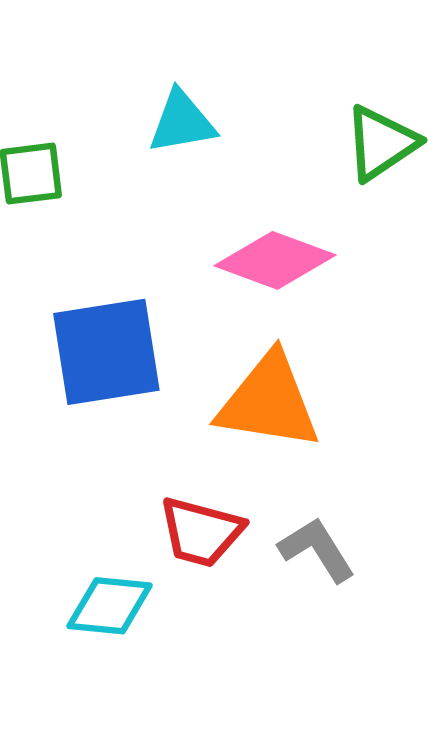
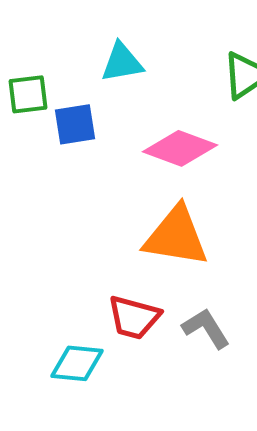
blue square: (106, 352) -> (75, 124), moved, size x0.6

